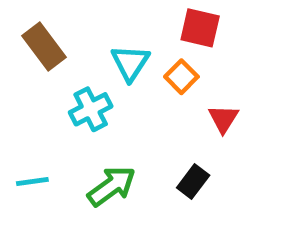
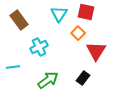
cyan triangle: (130, 63) -> (59, 14), moved
red triangle: (223, 119) -> (96, 51), size x1.5
cyan line: (32, 182) -> (13, 67), moved

